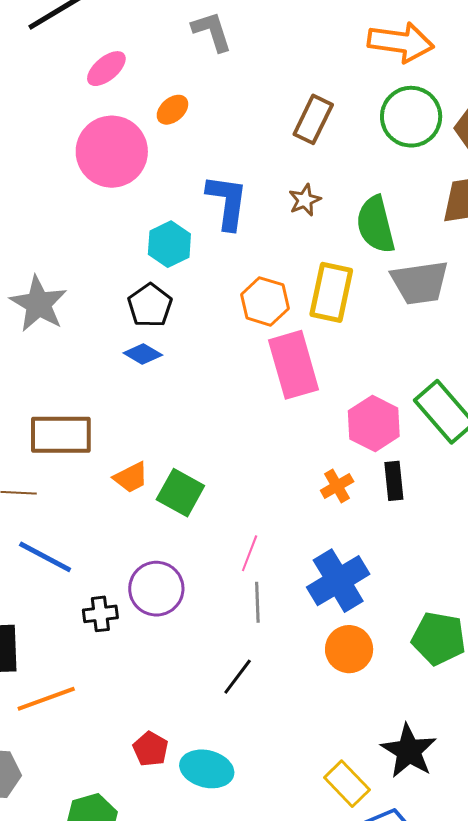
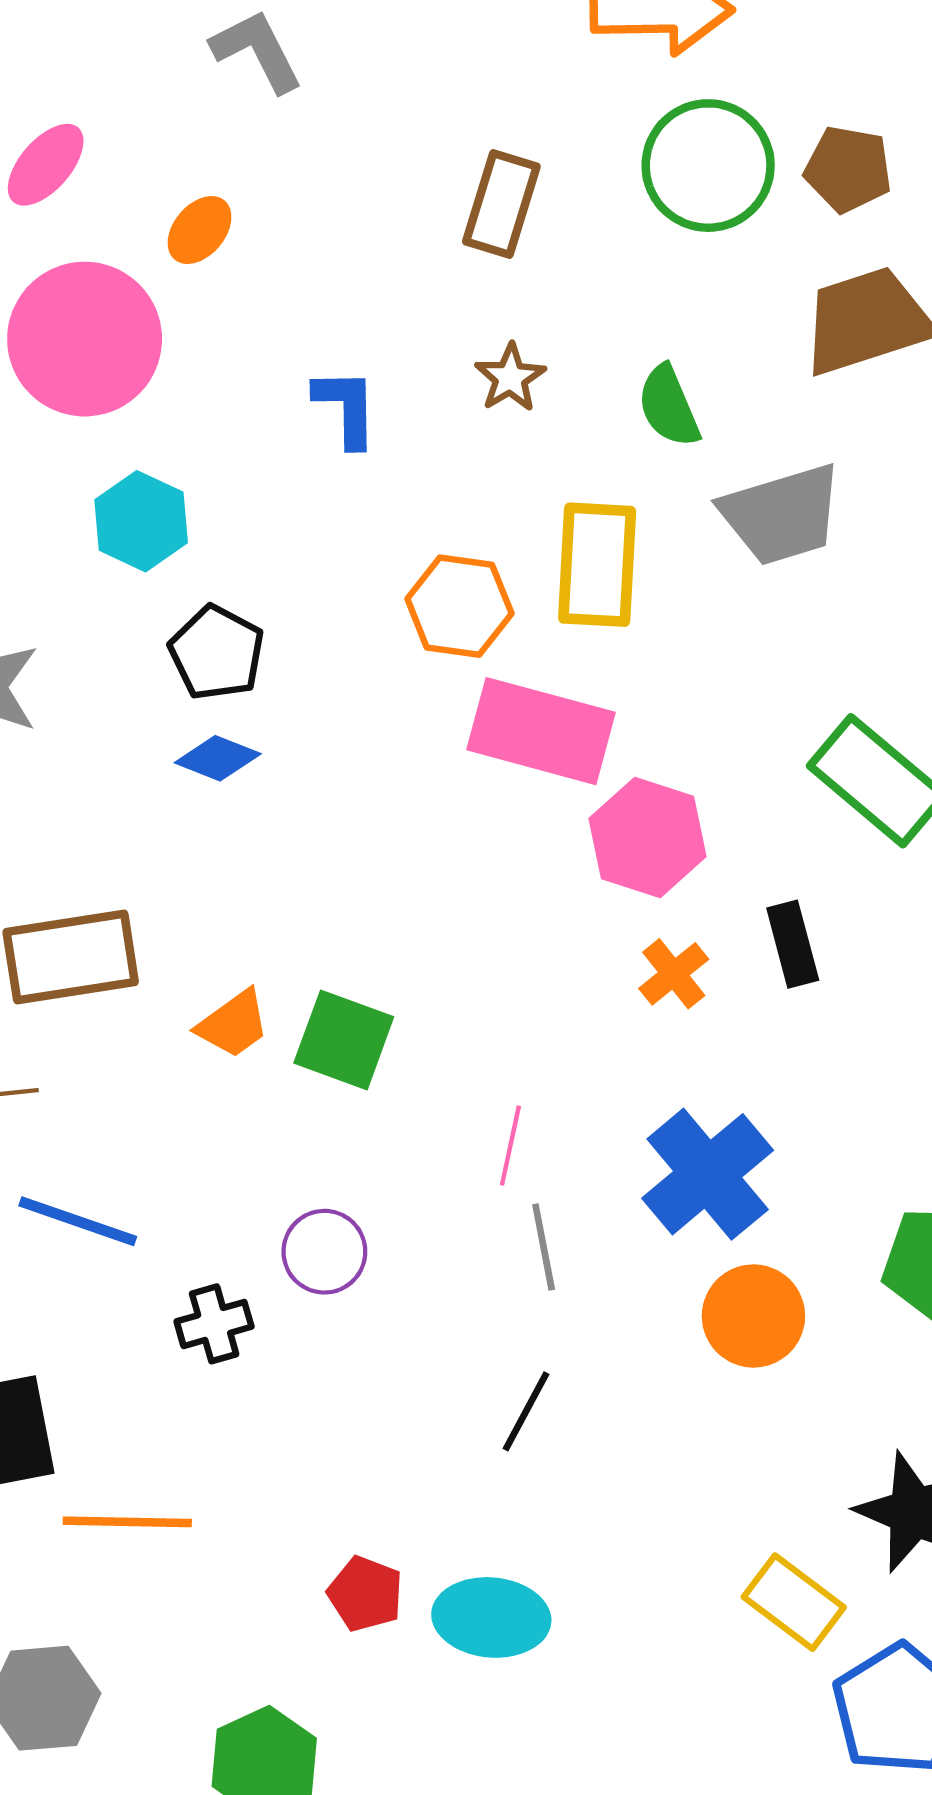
blue L-shape: (227, 202) -> (346, 408), size x0.7
green semicircle: (376, 225) -> (669, 406), size x0.7
cyan hexagon: (169, 244) -> (141, 521), moved
pink rectangle: (293, 365) -> (541, 731), turned -50
pink hexagon: (374, 423) -> (648, 837), moved
purple circle: (156, 589) -> (324, 1252), size x0.7
orange line: (46, 699) -> (127, 1522), turned 30

